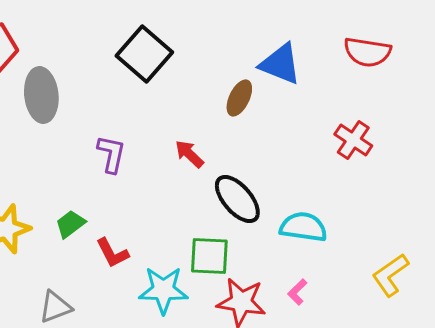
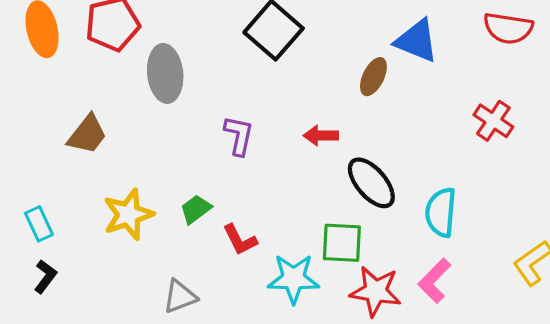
red arrow: (189, 154) -> (321, 136), turned -44
cyan semicircle: (303, 227) -> (441, 212), turned -93
pink L-shape: (297, 292) -> (434, 281), size x1.6

